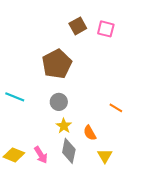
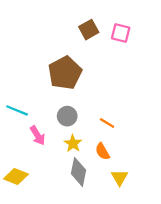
orange line: (116, 108) -> (107, 123), moved
pink arrow: (41, 155) -> (38, 135), moved

